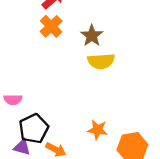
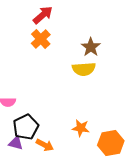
brown star: (92, 36) -> (91, 47), moved

